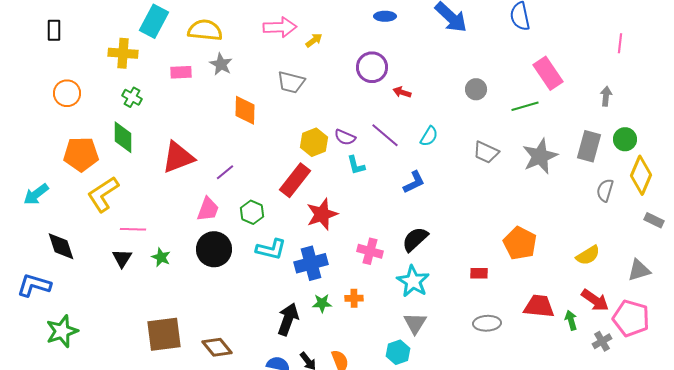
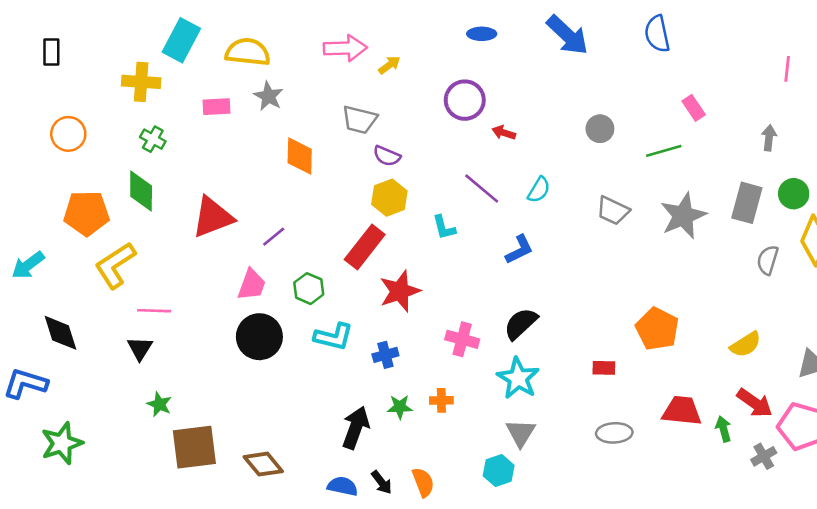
pink rectangle: (548, 73) -> (694, 108), size x0.6
purple semicircle: (345, 137) -> (387, 156), moved
green star: (161, 257) -> (159, 404), moved
blue cross: (311, 263) -> (385, 355), size x0.6

